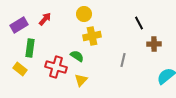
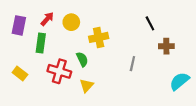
yellow circle: (84, 14) -> (71, 22), moved
purple rectangle: (19, 25) -> (19, 25), turned -48
green rectangle: (30, 48) -> (41, 43), moved
green semicircle: (77, 56) -> (82, 59), turned 32

